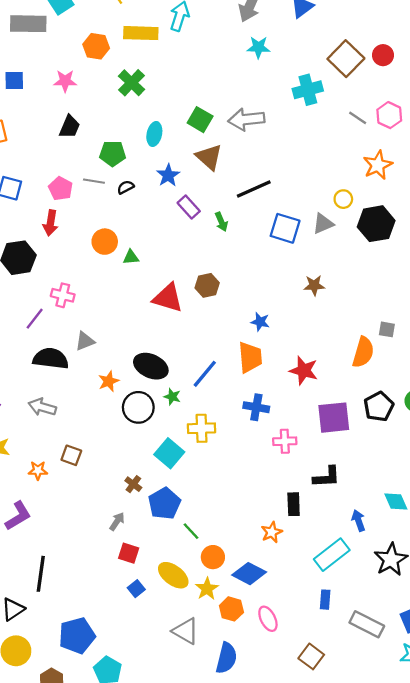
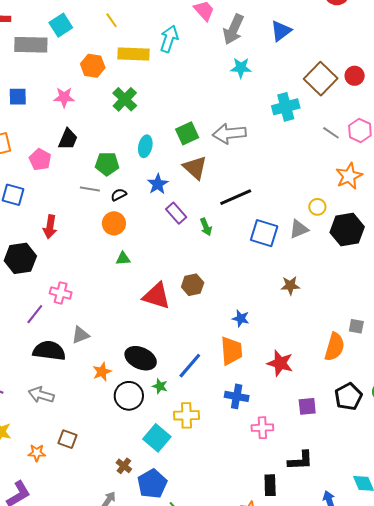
green square: (200, 120) -> (187, 133), turned 35
pink pentagon: (61, 189) -> (40, 159), moved
orange circle: (105, 242) -> (114, 223), moved
purple square: (334, 418) -> (307, 406), size x0.6

